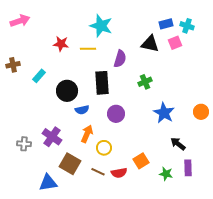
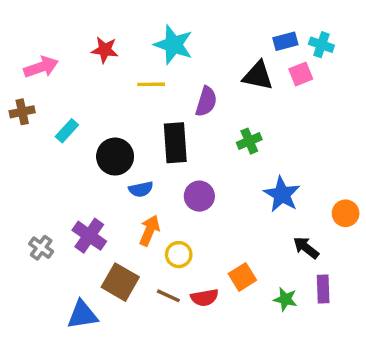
pink arrow: (20, 21) -> (41, 67), moved
red star: (61, 44) -> (105, 50), moved
orange circle: (201, 112) -> (346, 213), moved
gray cross: (24, 144) -> (41, 248), turned 32

